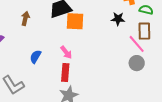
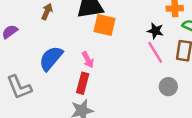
pink line: (137, 44) -> (155, 52), moved
blue semicircle: (35, 57) -> (51, 58), size x1.6

